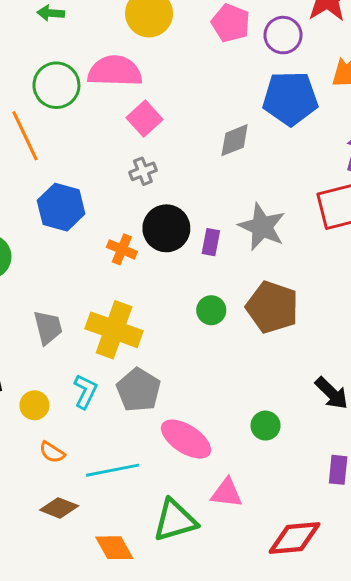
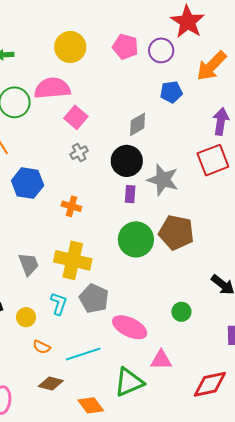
blue pentagon: (290, 98) -> (171, 92), size x0.6
black circle: (166, 228) -> (127, 161), moved
green circle: (211, 310) -> (136, 239), size x1.8

